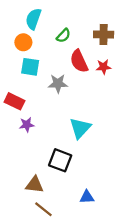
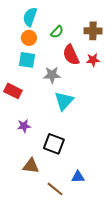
orange circle: (23, 42) -> (29, 38), moved
purple star: (27, 125) -> (24, 126), moved
cyan triangle: (80, 128) -> (64, 101), moved
brown line: (43, 209) -> (55, 189), moved

